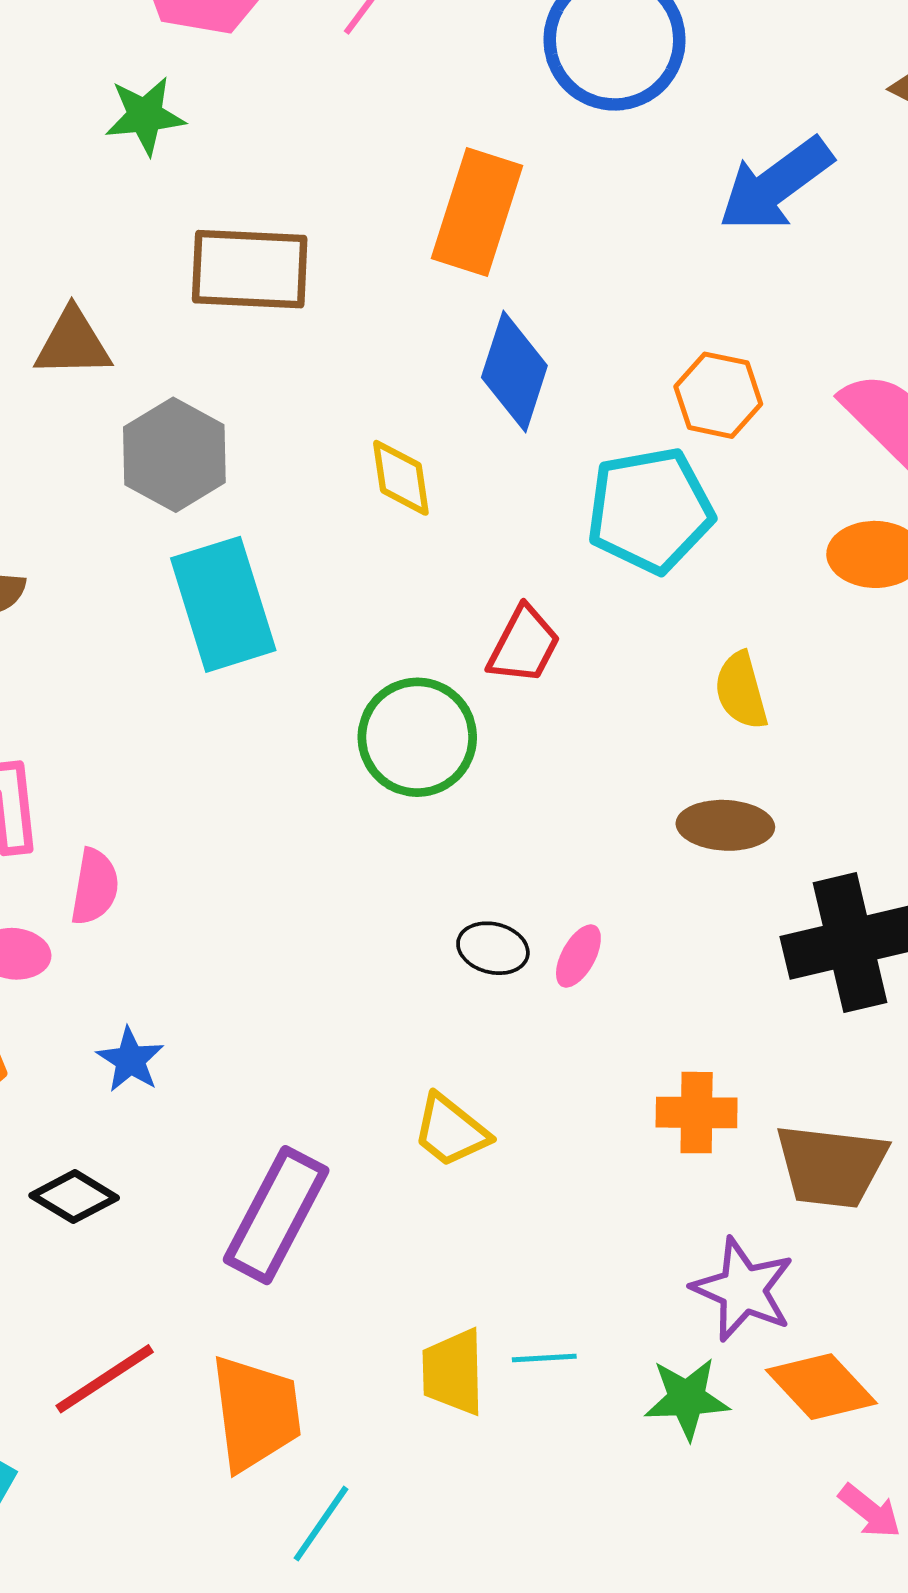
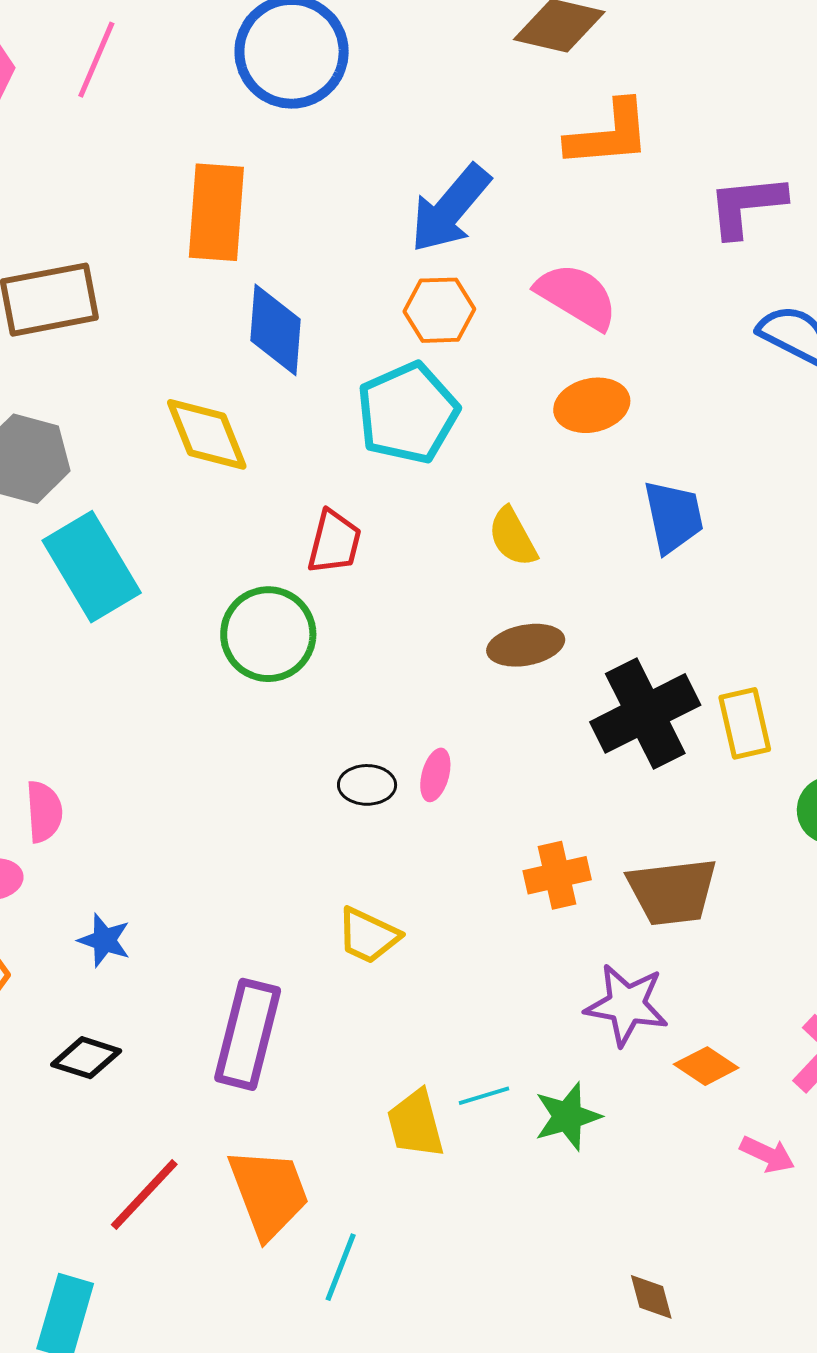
blue arrow: (776, 185) -> (450, 209), moved
yellow diamond: (401, 478) -> (207, 434), size x1.4
orange diamond: (821, 1387) -> (706, 1066), size x0.7
green star: (687, 1399) -> (568, 1116), moved

